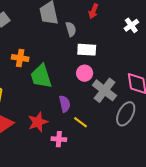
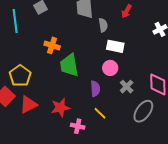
gray cross: (104, 90) -> (127, 87), size x0.6
purple semicircle: (65, 104) -> (95, 89), moved

